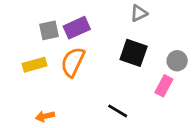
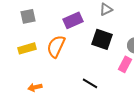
purple rectangle: (77, 28) -> (73, 20), moved
gray square: (49, 30) -> (28, 16), moved

